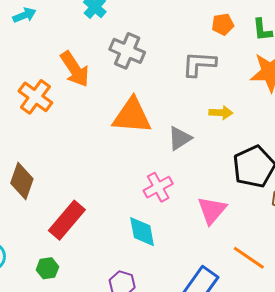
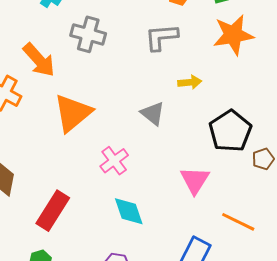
orange triangle: (132, 116) -> (73, 113), moved, turned -36
gray triangle: (180, 138) -> (153, 113), turned -40
pink cross: (158, 187) -> (114, 161), moved

